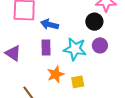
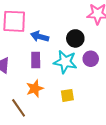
black circle: (94, 22) -> (75, 38), moved
orange star: (56, 74) -> (35, 88), moved

